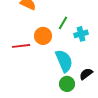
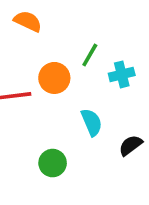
cyan semicircle: (64, 61) -> (92, 122), size x0.7
green circle: (67, 84) -> (53, 163), moved

